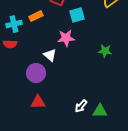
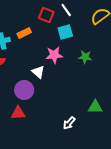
green star: (105, 51) -> (85, 57), moved
red triangle: (38, 102) -> (18, 113), moved
green triangle: (100, 111) -> (95, 107), moved

